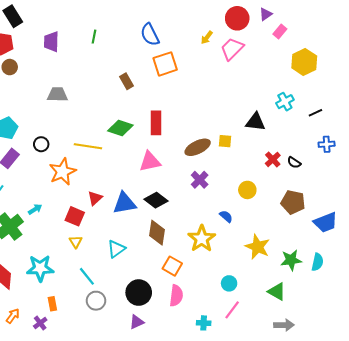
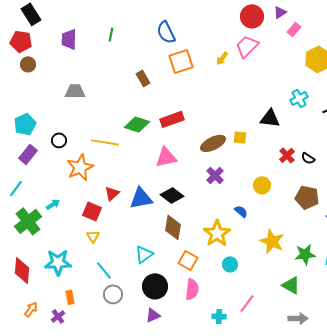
yellow arrow: (207, 38) -> (222, 58), moved
red rectangle: (156, 123) -> (172, 119), turned 70
cyan triangle: (116, 249) -> (144, 254), moved
cyan circle: (229, 283) -> (230, 264), moved

